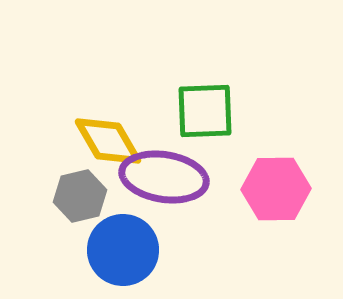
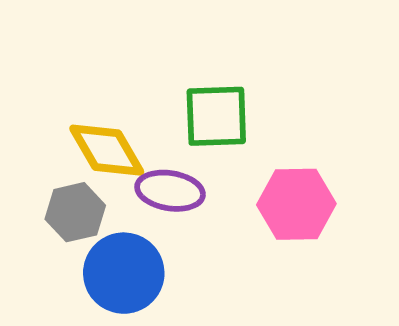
purple ellipse: (164, 177) -> (170, 191), size x0.7

